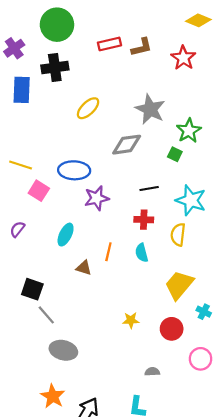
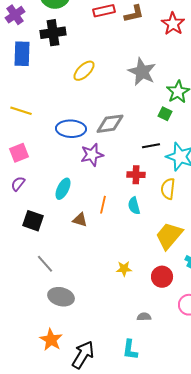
gray diamond: (127, 145) -> (110, 124), moved
yellow line: (21, 165) -> (21, 111), moved
black line: (149, 189) -> (151, 146), moved
pink square: (39, 191) -> (19, 153), moved, turned 36
black square: (32, 289) -> (33, 221), moved

